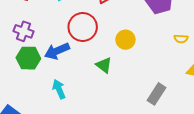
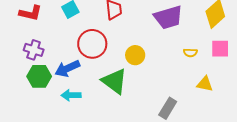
green triangle: (104, 65) -> (115, 81), size x1.6
cyan arrow: (59, 89) -> (71, 95), moved, turned -66

